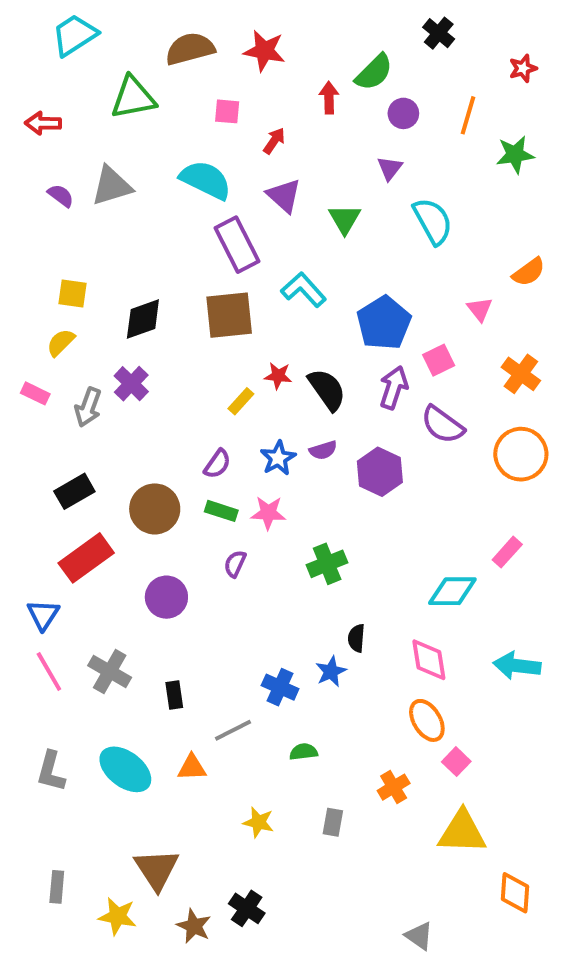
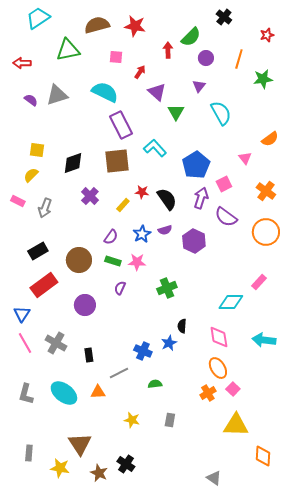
purple triangle: (284, 196) -> (157, 92), moved
purple cross: (131, 384) -> (90, 196), moved
orange cross: (394, 787) -> (208, 393), moved

